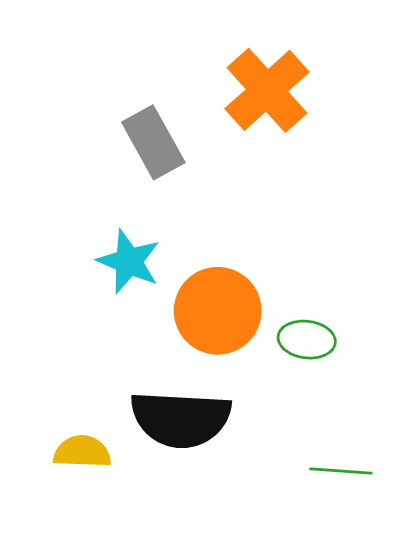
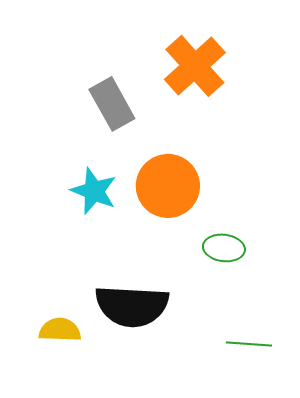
orange circle: (218, 311) -> (168, 186), moved

